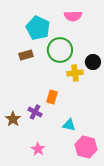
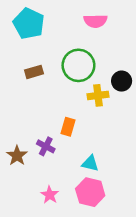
cyan pentagon: (38, 28) -> (29, 24), moved
pink hexagon: (86, 147) -> (90, 192), moved

